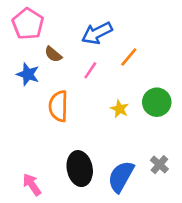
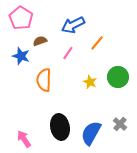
brown semicircle: (53, 54) -> (40, 41), turned 120

